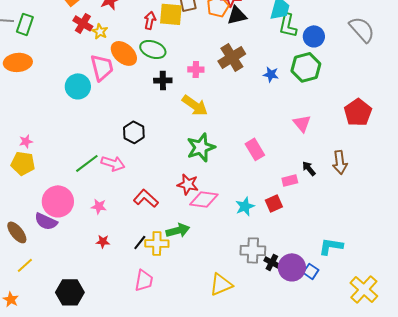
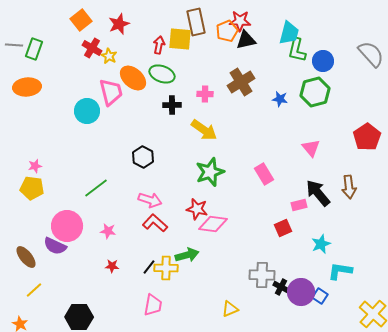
pink arrow: (113, 163) -> (150, 200), moved
black arrow: (309, 168) -> (318, 193), size x1.8
cyan star: (245, 206) -> (321, 244), moved
yellow triangle: (221, 284) -> (230, 309), size x0.7

